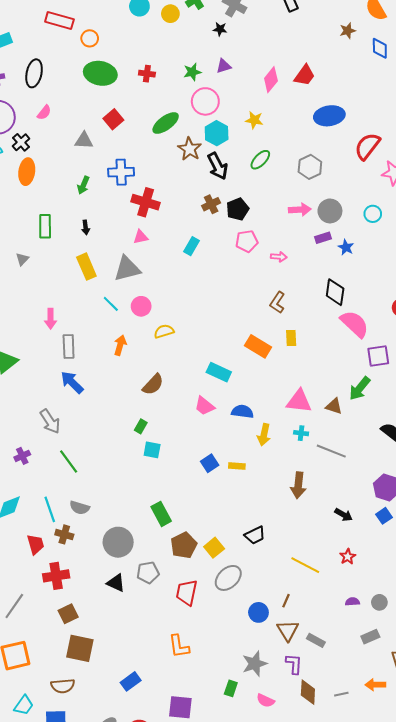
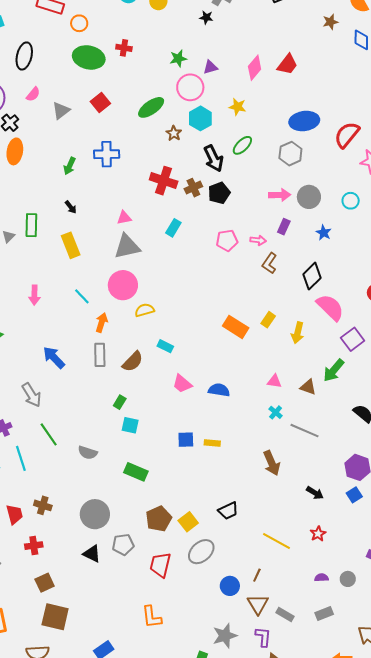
purple triangle: (224, 66) -> (210, 67), moved
red cross: (147, 74) -> (124, 48), moved
blue ellipse: (329, 116) -> (304, 121), moved
gray triangle: (84, 141) -> (61, 111), moved, turned -42
brown star: (190, 149) -> (174, 133), size x0.7
black arrow: (218, 166) -> (214, 158), moved
red cross: (146, 202) -> (164, 181), moved
green rectangle: (45, 226) -> (31, 225), moved
black arrow: (86, 227) -> (71, 207), turned -32
purple rectangle: (323, 238) -> (284, 227), moved, turned -49
pink pentagon: (247, 241) -> (227, 240), moved
gray triangle: (127, 269) -> (127, 247), moved
black diamond: (335, 292) -> (312, 276), turned 36
brown L-shape: (277, 303) -> (269, 263), moved
cyan line: (111, 304) -> (82, 296), moved
pink circle: (141, 306) -> (123, 285), size x1.5
yellow rectangle: (291, 338) -> (268, 320), turned 35
gray rectangle: (69, 347) -> (100, 355), moved
purple square: (378, 356) -> (353, 339), turned -30
cyan rectangle: (219, 372) -> (165, 346), moved, size x0.7
pink triangle: (299, 401) -> (274, 381), size x0.6
cyan cross: (301, 433) -> (276, 412), turned 32
yellow arrow: (264, 435) -> (298, 333), moved
blue square: (210, 463) -> (186, 440), turned 30
brown arrow: (298, 485) -> (272, 463), turned -30
gray semicircle: (80, 508) -> (88, 453), moved
cyan line: (50, 509) -> (21, 458), moved
green rectangle: (161, 514) -> (136, 472), moved, turned -40
red cross: (56, 576) -> (34, 546), size x0.7
gray rectangle: (370, 637) -> (324, 614), moved

